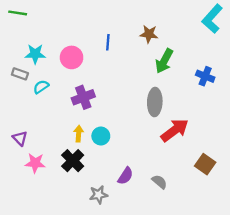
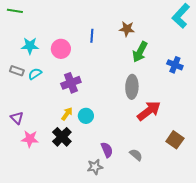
gray rectangle: (20, 74) -> (17, 71), moved
yellow arrow: (79, 134) -> (67, 114), turned 32
purple semicircle: (125, 176) -> (107, 150), turned -56
gray star: (98, 195) -> (95, 167), moved

